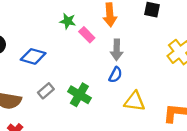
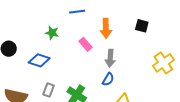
green star: (68, 21) -> (52, 33), moved
gray rectangle: (46, 91) -> (49, 90), turned -32

